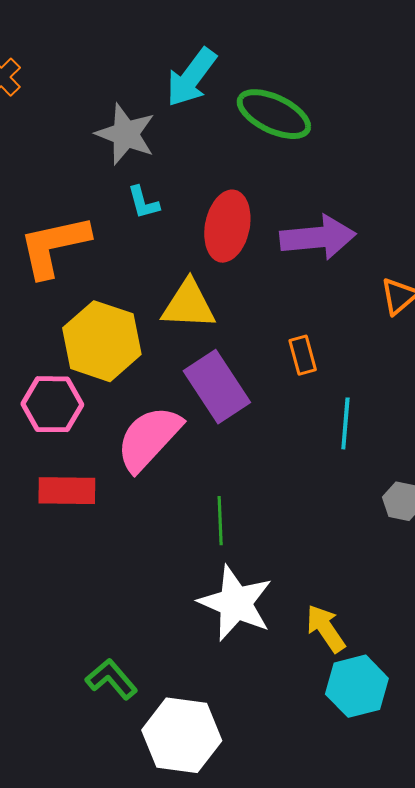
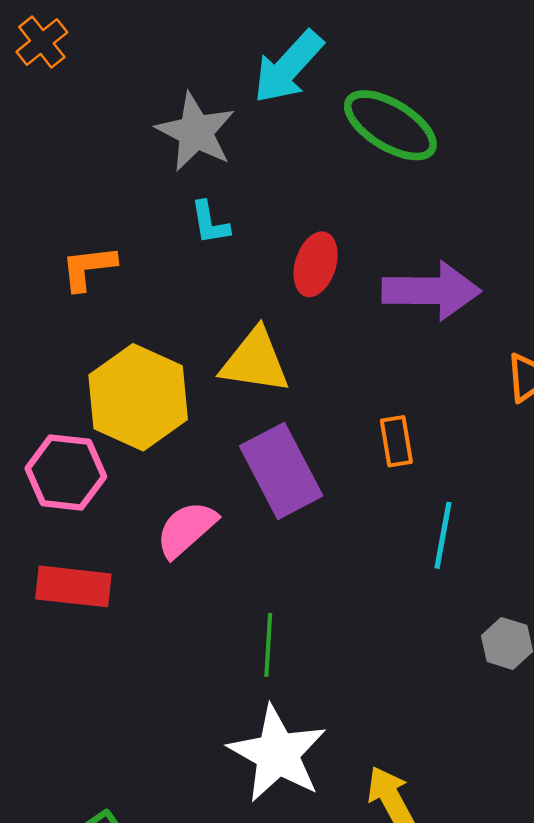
red ellipse: (227, 226) -> (316, 264), size x0.7
orange L-shape: (54, 246) -> (88, 268), size x0.6
pink semicircle: (149, 438) -> (186, 529), size x0.7

